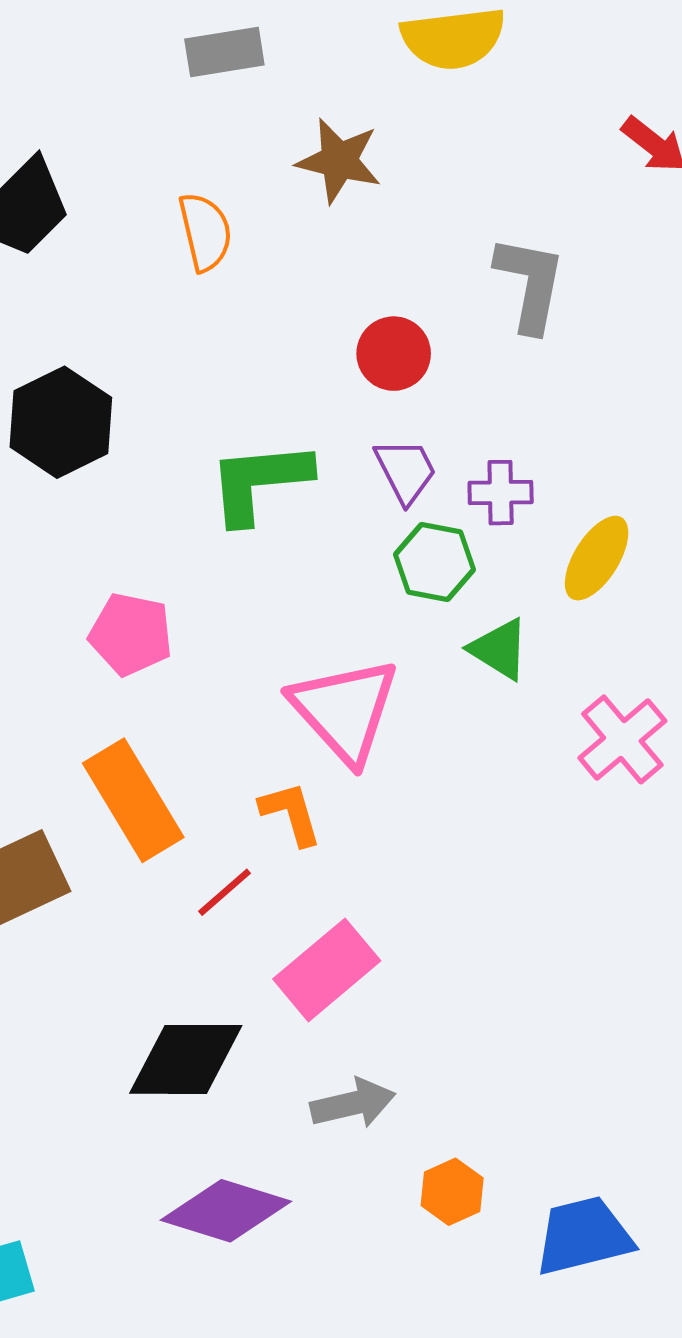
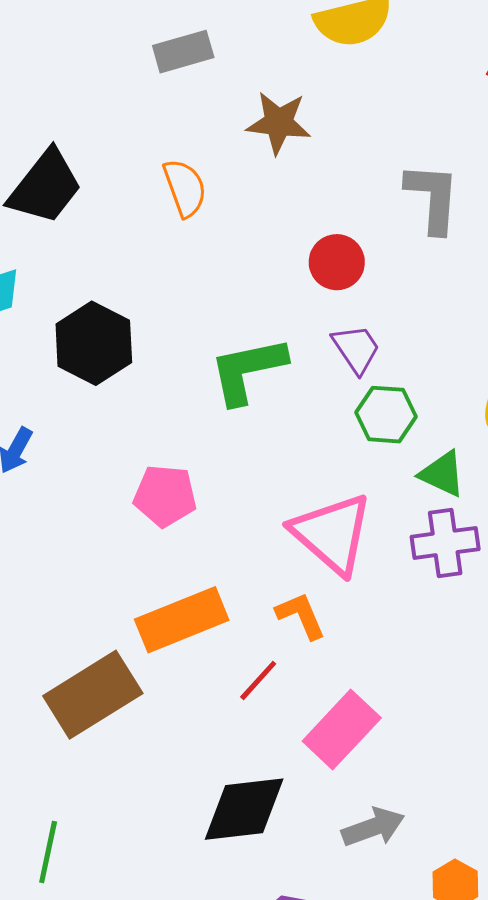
purple cross: (501, 493) -> (445, 543), moved, size x1.4
orange rectangle: (133, 800) -> (182, 620), turned -74

